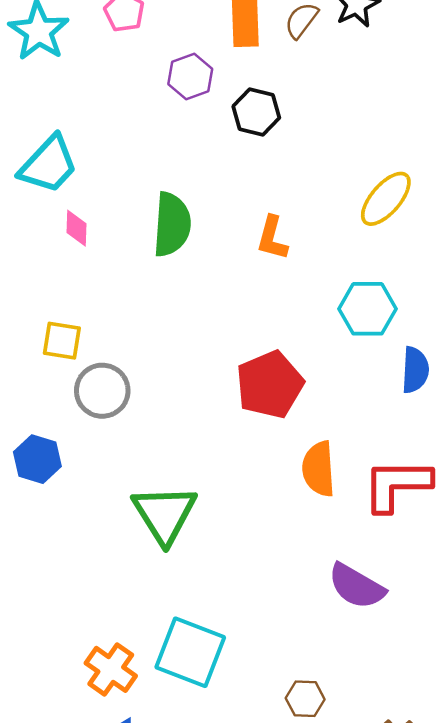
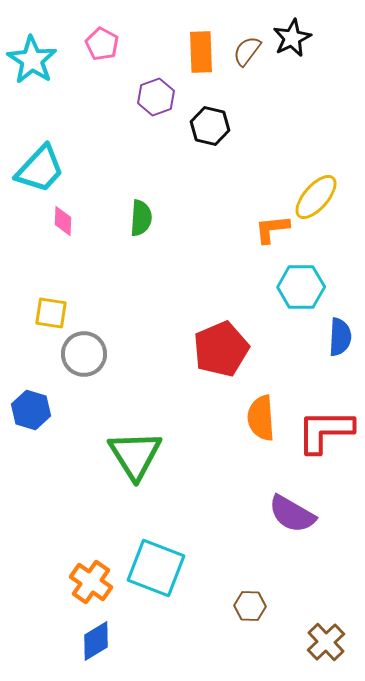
green semicircle: (172, 224) -> (141, 218), size x0.7
orange L-shape: (272, 238) -> (272, 229), moved, turned 69

